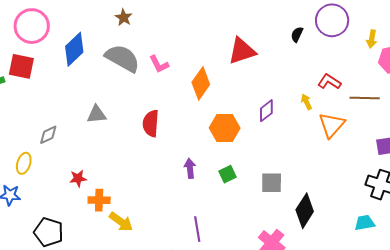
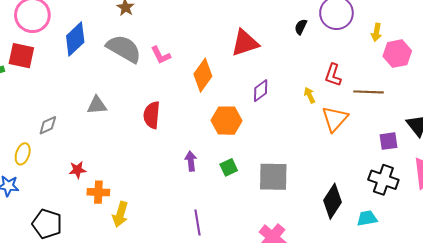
red L-shape: (329, 82) -> (333, 75), turned -105
purple diamond: (266, 111) -> (261, 91), moved
gray square: (272, 183) -> (273, 177), size x1.4
black diamond: (305, 211) -> (332, 201), moved
yellow arrow: (121, 222) -> (120, 214), turned 70

